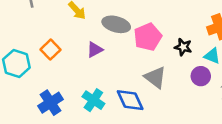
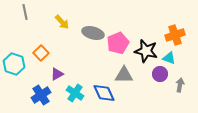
black star: (183, 47) -> (146, 51), size x1.6
purple triangle: (95, 50) -> (57, 74), moved
gray triangle: (155, 77) -> (124, 75), turned -36

